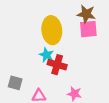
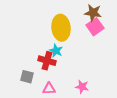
pink square: (88, 29) -> (95, 27), turned -30
red cross: (57, 65) -> (47, 61), moved

